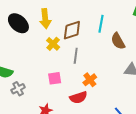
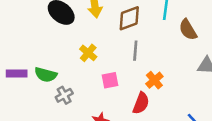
yellow cross: (53, 44) -> (88, 53), moved
red semicircle: (78, 97) -> (141, 103), turned -48

